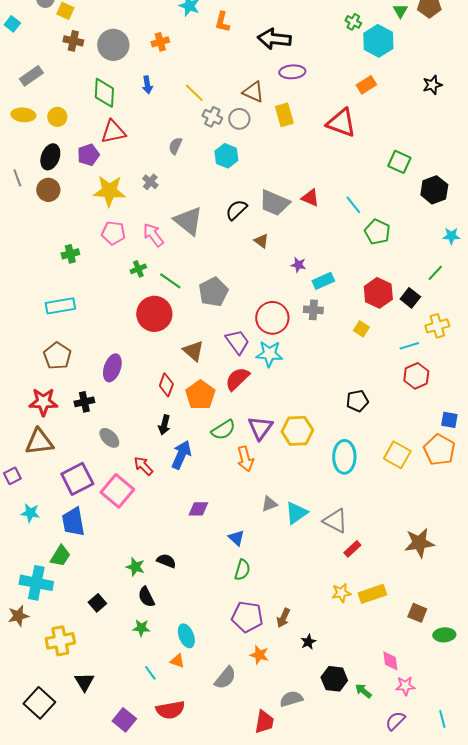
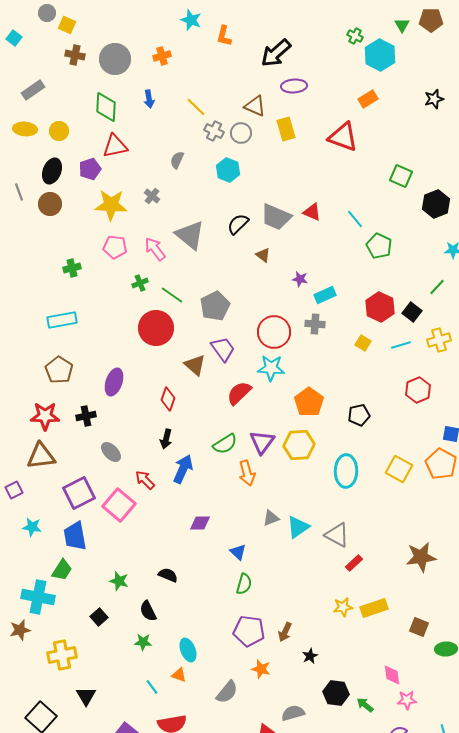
black arrow: (274, 39) -> (276, 53), turned -48
purple trapezoid: (237, 342) -> (223, 349), moved
cyan line: (409, 346) -> (401, 345), moved
orange pentagon: (200, 395) -> (309, 402), moved
green star: (135, 567) -> (119, 581), moved

